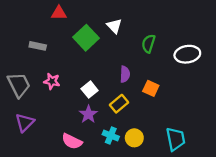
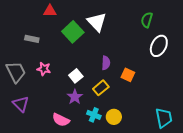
white triangle: (114, 26) -> (97, 22), size x1.5
green semicircle: (148, 44) -> (147, 20), moved
white ellipse: (187, 54) -> (159, 46), turned -55
purple triangle: (25, 123) -> (21, 104), turned -30
cyan trapezoid: (176, 139) -> (164, 118), moved

